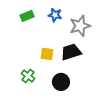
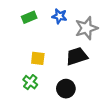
yellow square: (47, 54) -> (38, 58), moved

